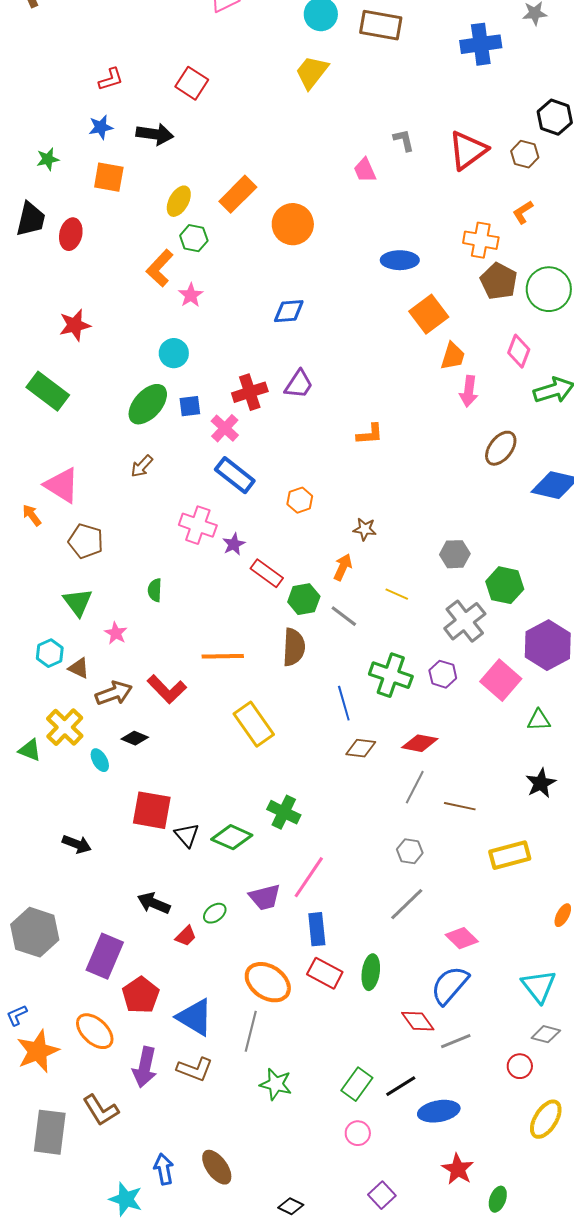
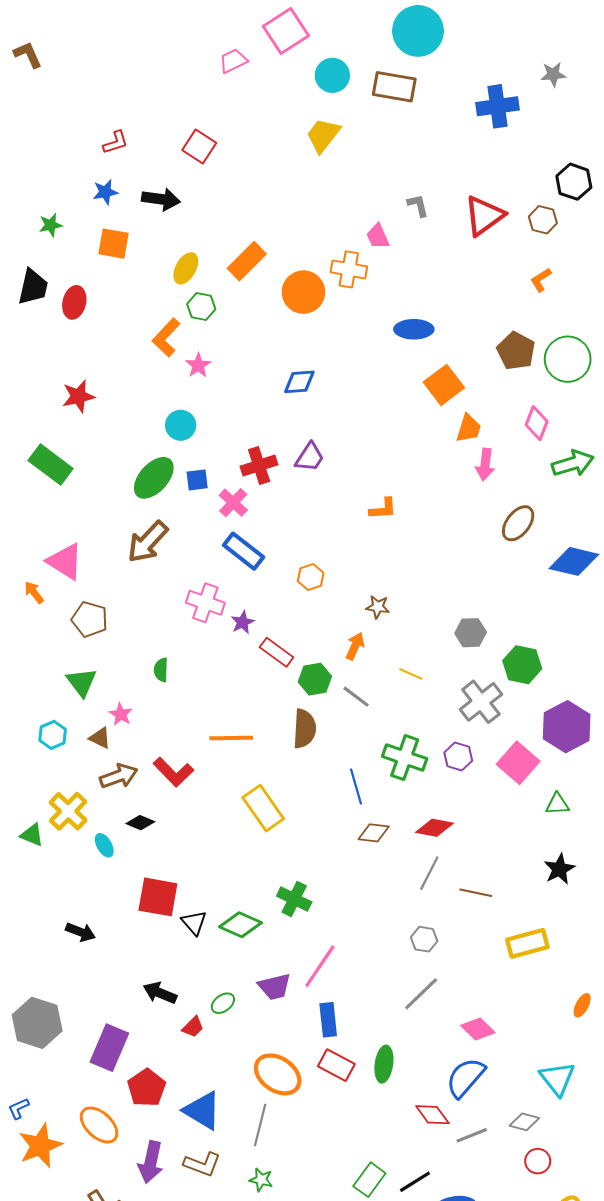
orange cross: (481, 240) -> (349, 269), moved
brown arrow: (142, 466) -> (148, 542), size x1.8
brown triangle: (79, 668) -> (100, 738), moved
gray diamond: (546, 1034) -> (524, 1122), moved
green star: (276, 1084) -> (261, 1180), moved, size x0.7

